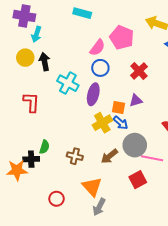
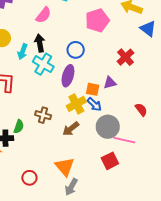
cyan arrow: (36, 34) -> (23, 52), moved
pink pentagon: (122, 37) -> (97, 20), turned 30
pink semicircle: (97, 48) -> (43, 15), moved
black arrow: (45, 62) -> (40, 43), moved
red cross: (139, 71) -> (125, 57), moved
brown cross: (75, 156) -> (43, 115), moved
brown arrow: (109, 156) -> (71, 129), moved

